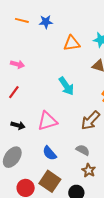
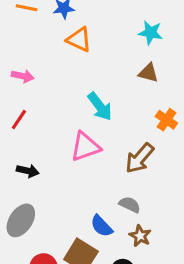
orange triangle: (72, 43) -> (79, 39), moved, turned 36
pink triangle: (47, 121) -> (85, 147), moved
blue semicircle: (50, 153) -> (102, 226), moved

